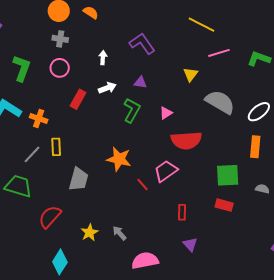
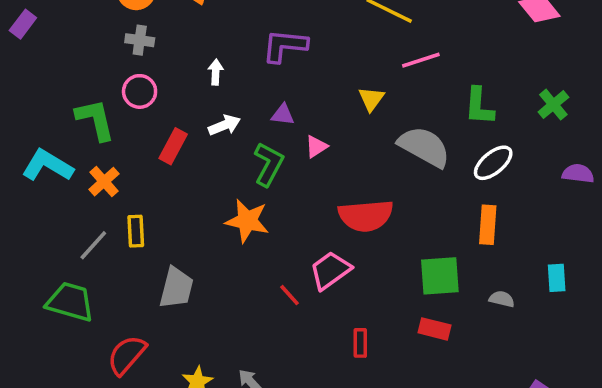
purple L-shape: (142, 43) -> (285, 46), turned -48
green L-shape: (259, 59) -> (479, 106), moved, turned -105
green L-shape: (22, 68) -> (95, 120), moved, turned -32
pink triangle: (166, 113) -> (316, 147), moved
orange cross: (39, 119) -> (104, 182), turned 30
orange star: (119, 159) -> (247, 221), moved

